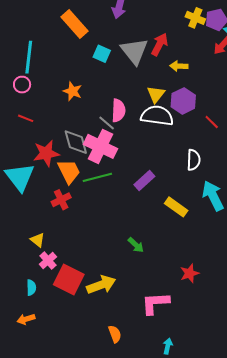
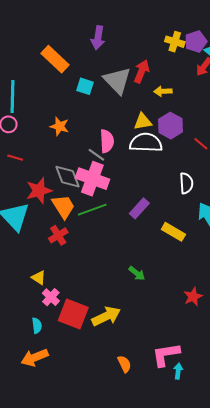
yellow triangle: (156, 94) -> (143, 122), turned 48
pink L-shape: (155, 303) -> (166, 355), moved
orange arrow: (26, 319) -> (35, 358), size x1.5

